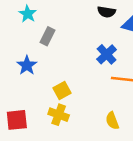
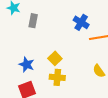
blue star: (27, 65) -> (27, 64), moved

